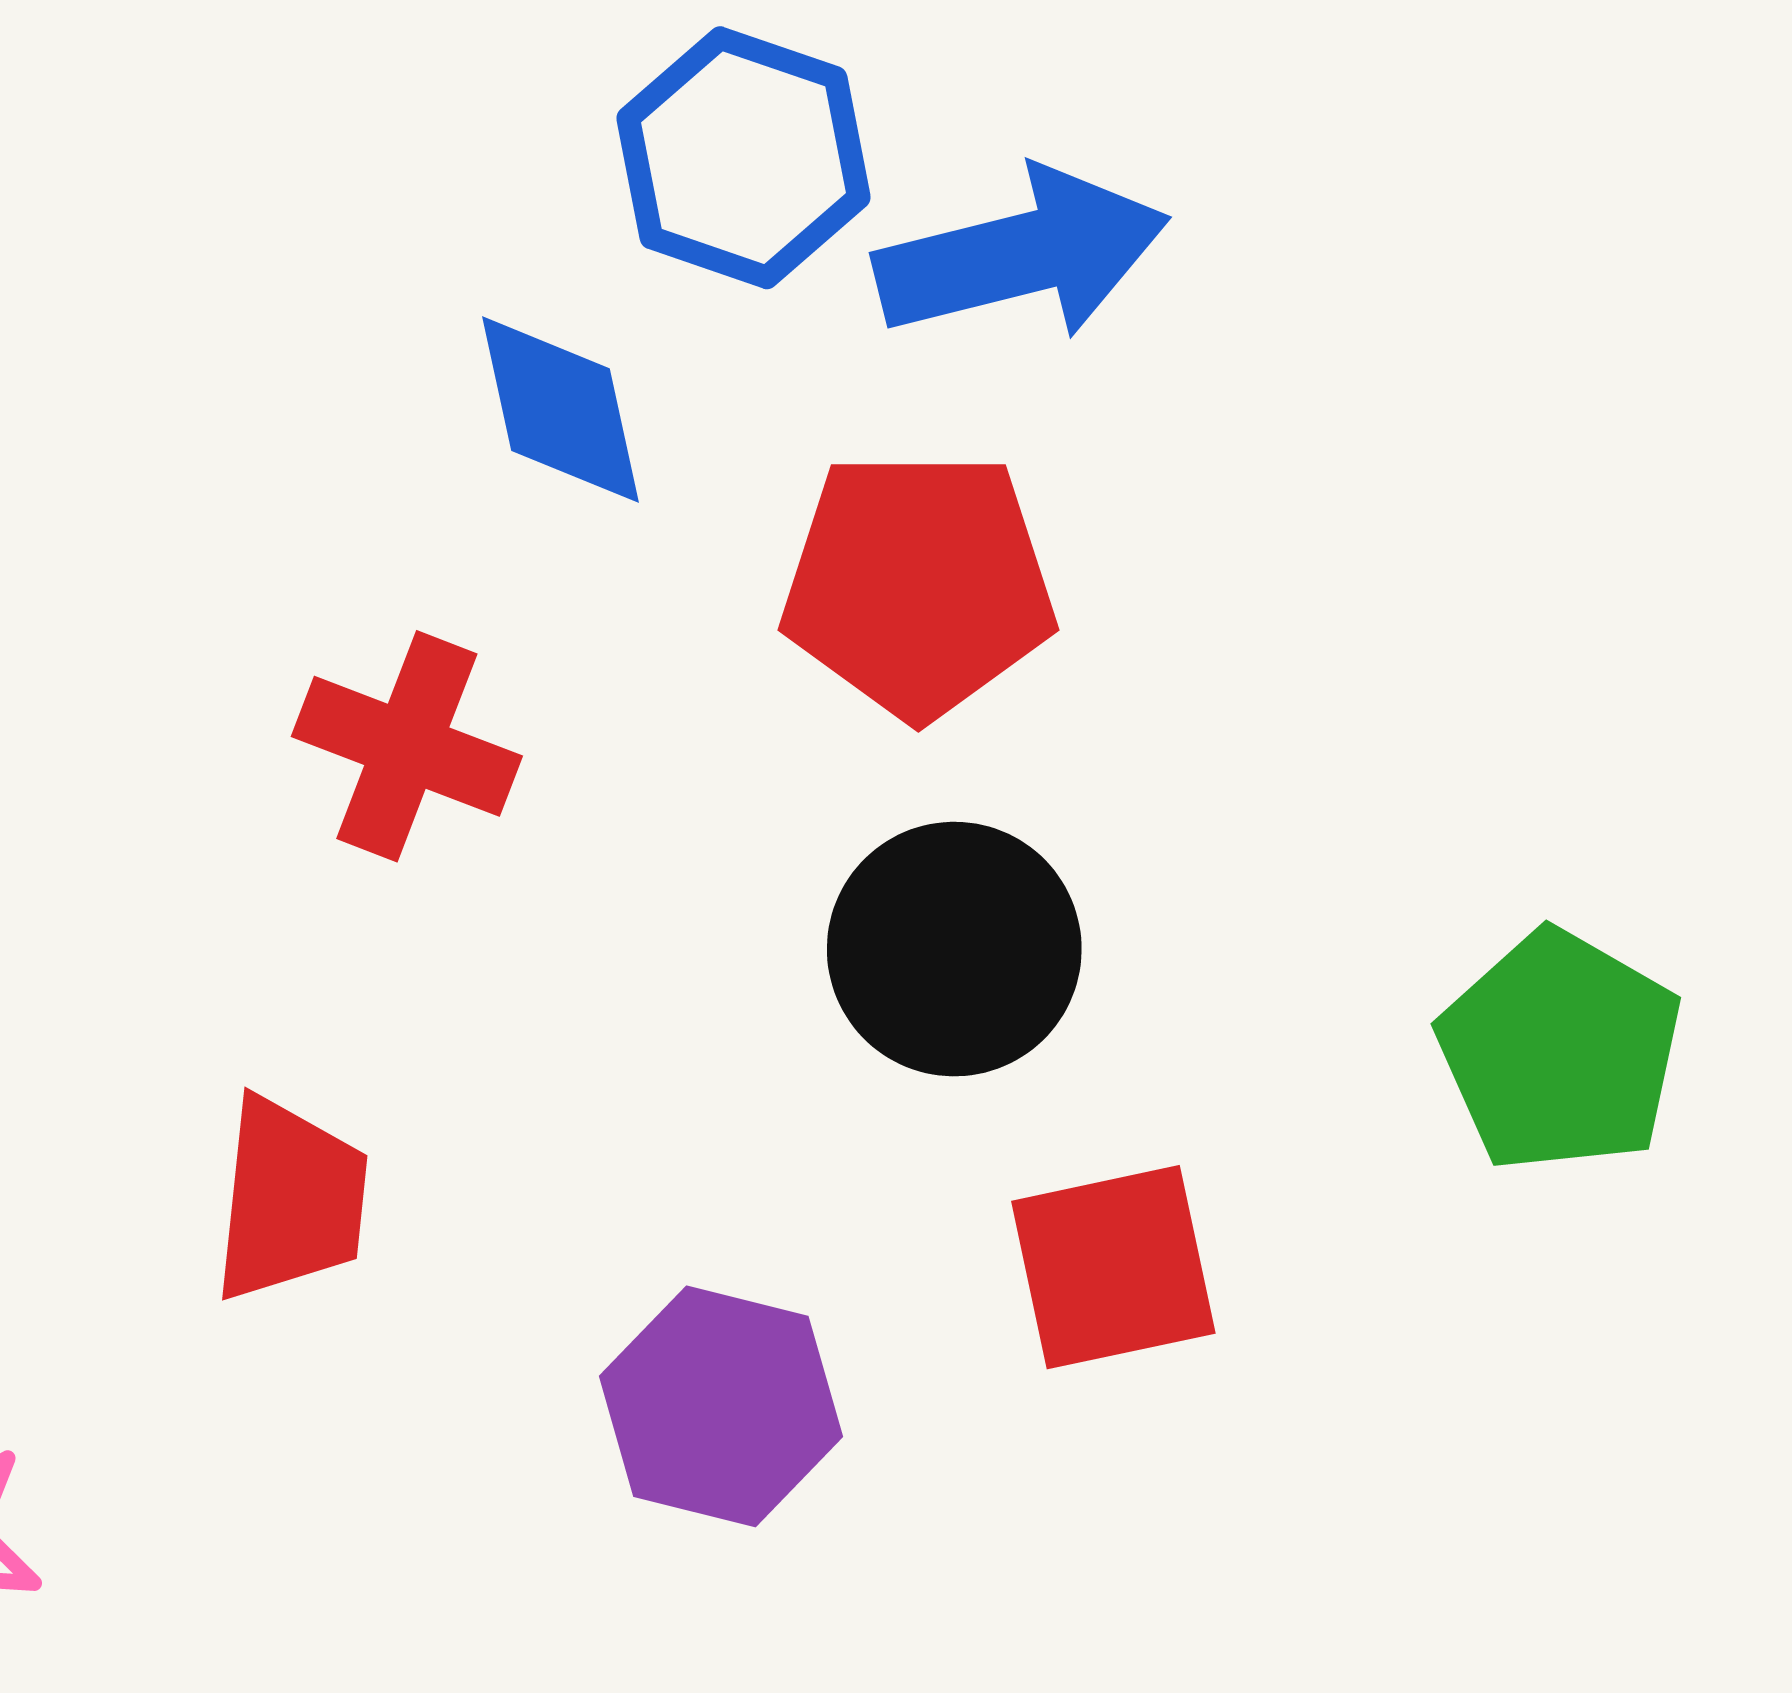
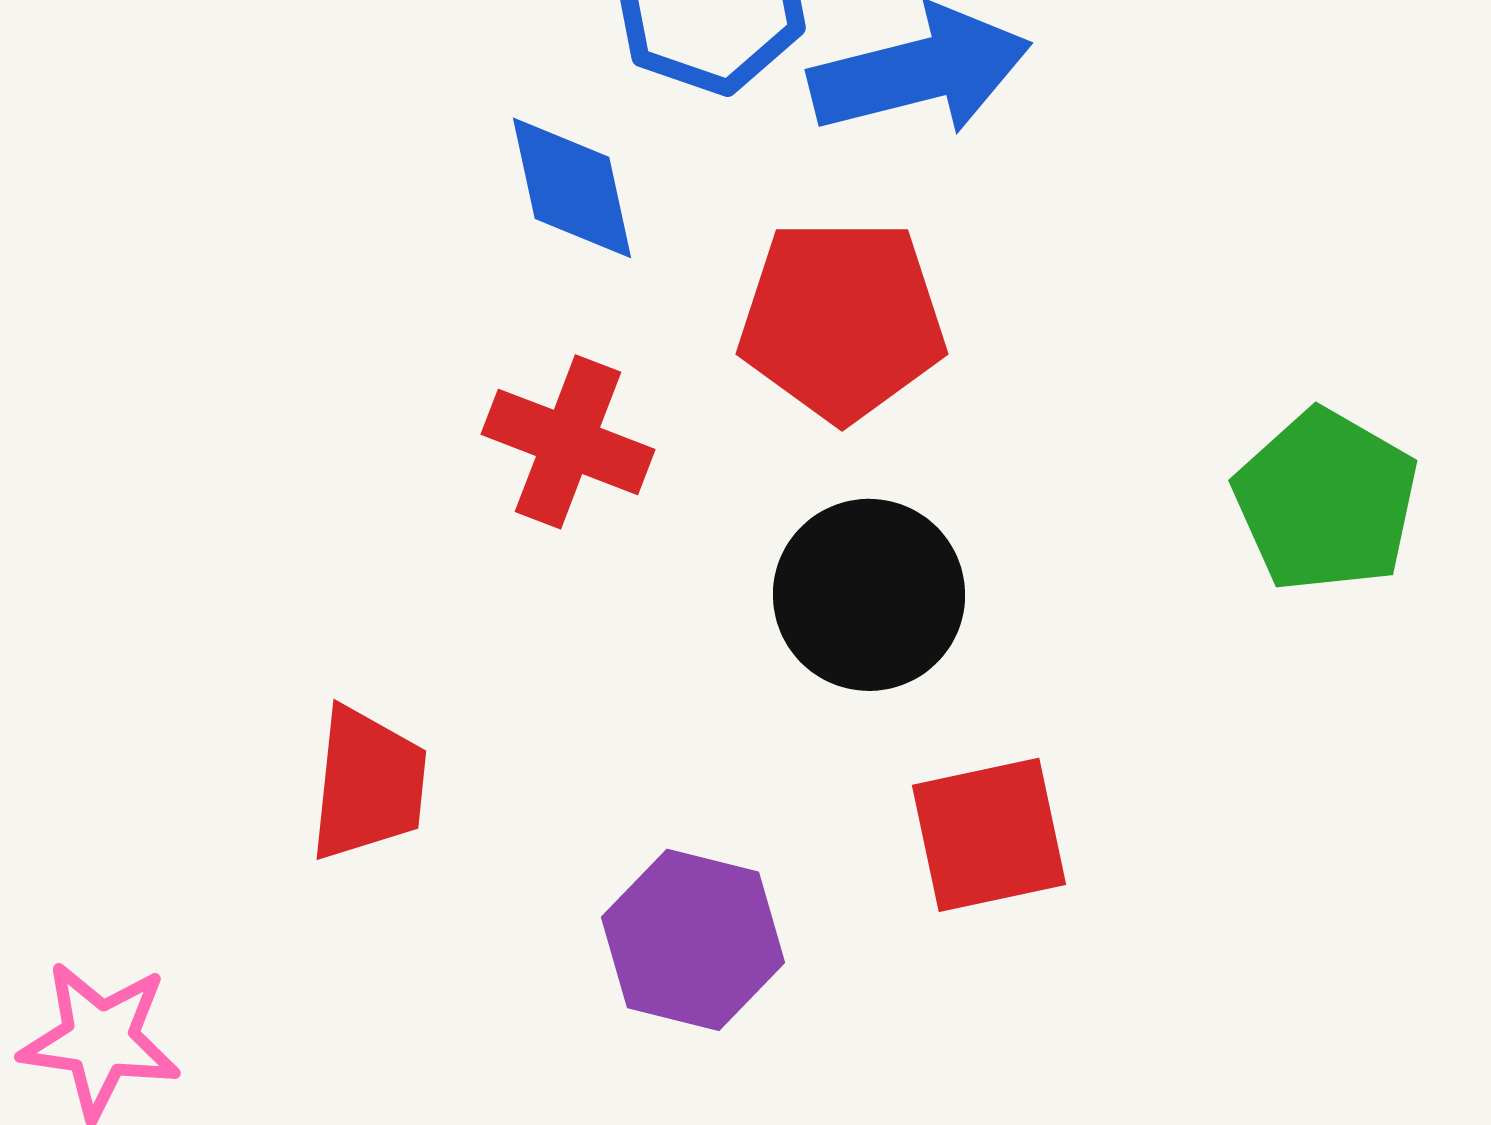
red cross: (407, 746) -> (568, 442), moved
green pentagon: (1560, 1051) -> (1326, 501), moved

